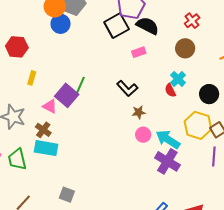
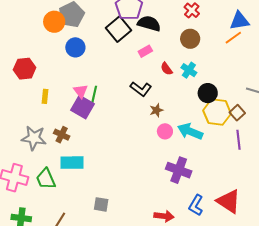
blue circle: (61, 24) -> (75, 47), moved
red semicircle: (170, 90) -> (167, 69), moved
black circle: (209, 94) -> (208, 93), moved
pink triangle: (50, 106) -> (81, 91), moved, turned 35
brown cross: (43, 130) -> (62, 135), moved
purple cross: (167, 161) -> (179, 170), moved

